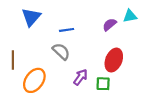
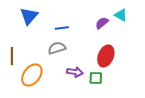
cyan triangle: (130, 16) -> (121, 15), turned 40
gray semicircle: (61, 51) -> (57, 48), turned -60
purple arrow: (81, 77) -> (75, 72), turned 63

